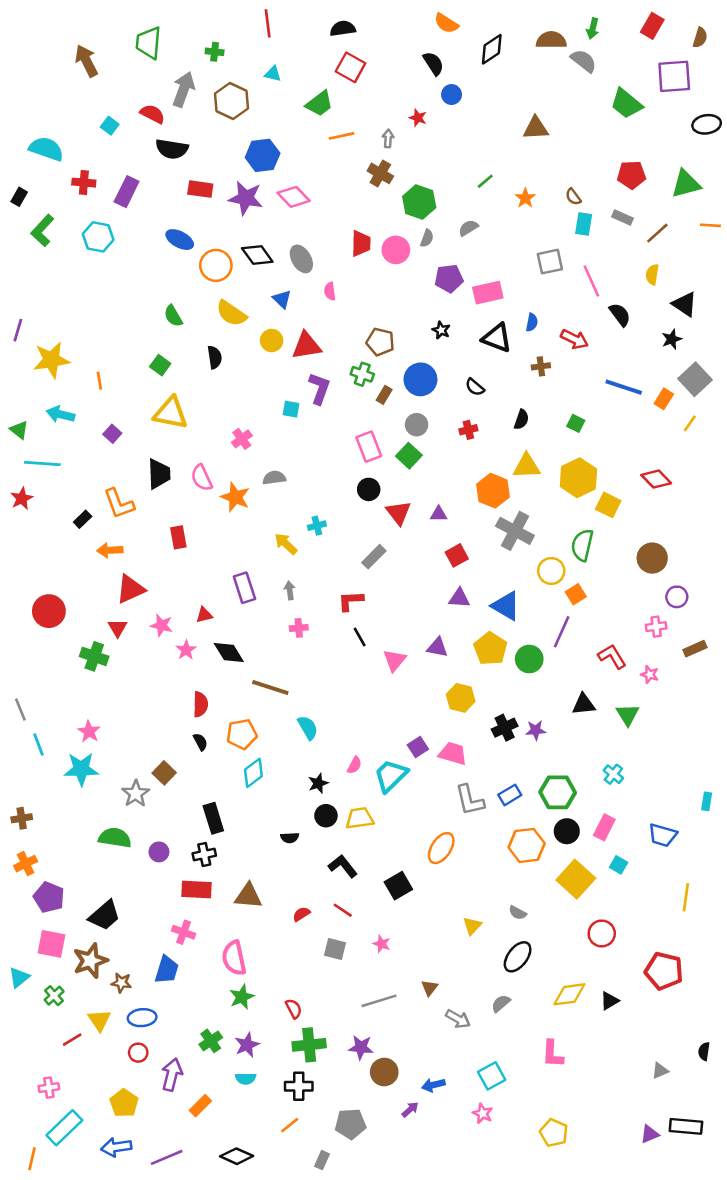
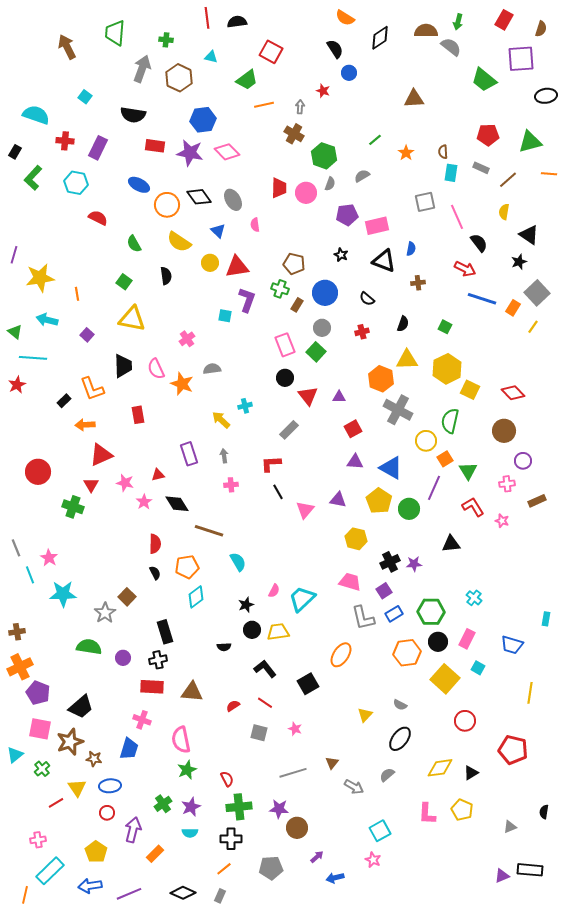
black semicircle: (343, 28) -> (237, 22), moved
red semicircle: (152, 114) -> (98, 218), moved
brown semicircle: (573, 197) -> (443, 152), turned 32
red arrow: (575, 339) -> (465, 269), moved
red diamond: (656, 479) -> (513, 393), moved
green triangle: (628, 715) -> (468, 471), moved
pink star: (89, 732) -> (49, 558), moved
purple square: (418, 747) -> (384, 591), moved
orange cross: (26, 864) -> (20, 667), size x1.4
blue arrow: (433, 1085) -> (335, 878), moved
yellow pentagon: (554, 1133) -> (462, 810), moved
gray rectangle: (322, 1160) -> (220, 896), moved

